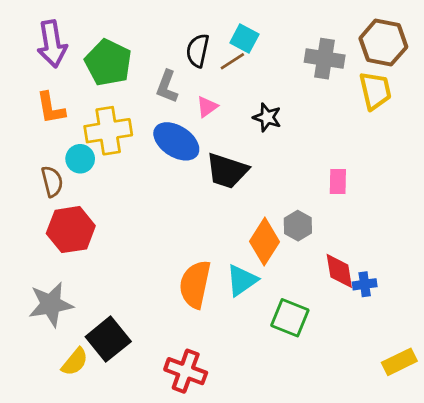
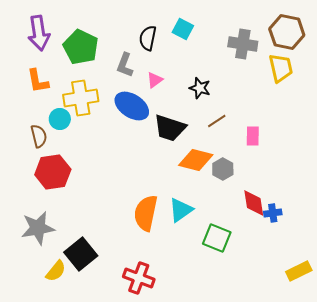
brown line: (232, 61) -> (217, 121), moved
orange diamond: (264, 242) -> (196, 160), moved, turned 72

